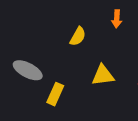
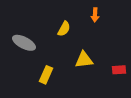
gray ellipse: (28, 70) -> (24, 43), moved

